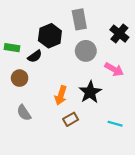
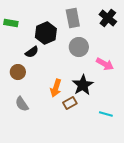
black cross: (119, 34) -> (108, 18), moved
green rectangle: (12, 48) -> (11, 23), moved
brown rectangle: (71, 119) -> (70, 103), moved

